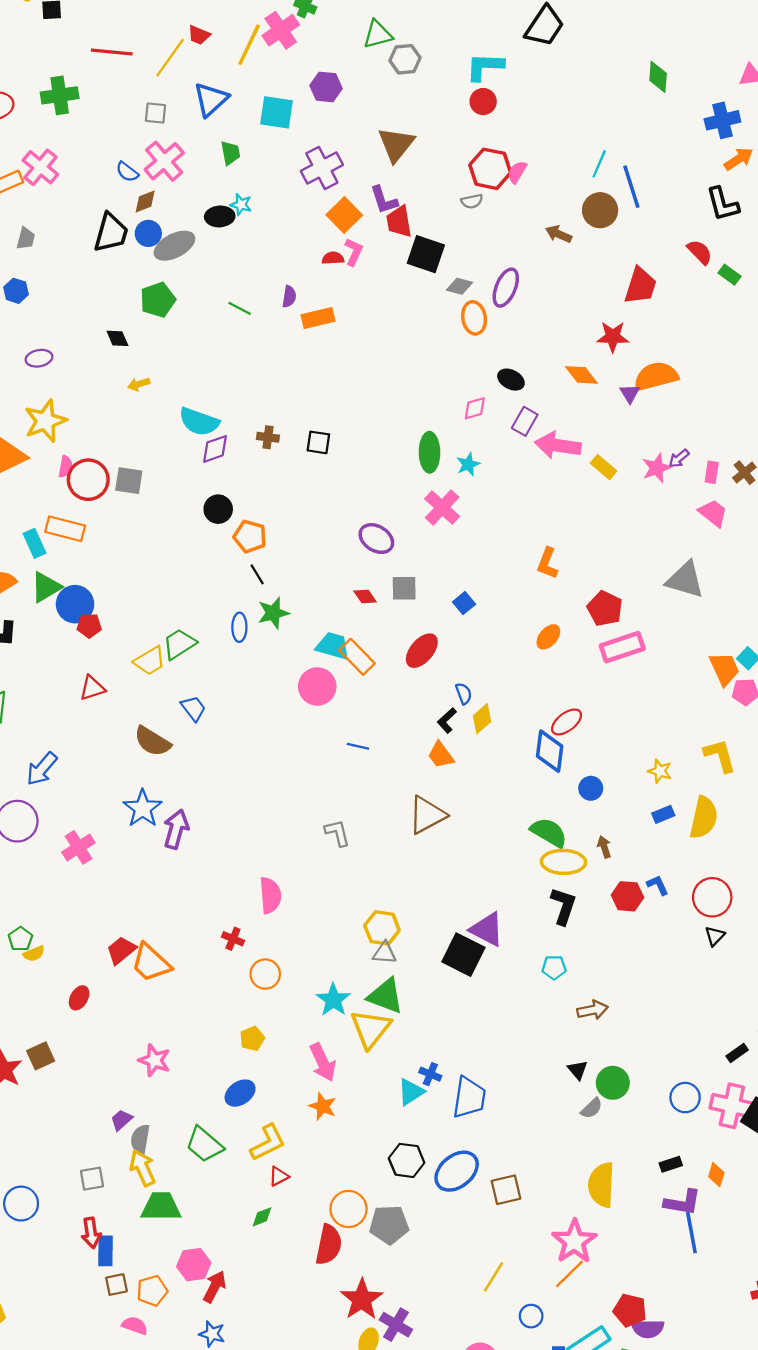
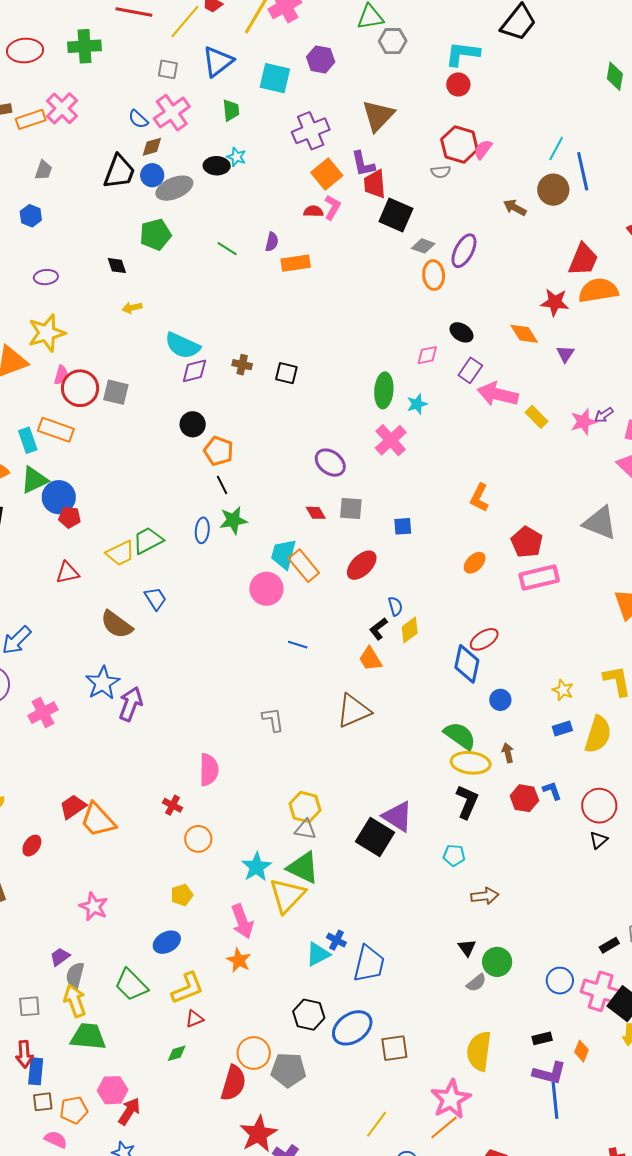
orange semicircle: (656, 376) -> (598, 290), moved
blue square: (464, 603) -> (403, 526), turned 30
cyan trapezoid: (333, 646) -> (283, 554), turned -96

